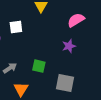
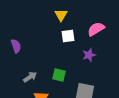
white square: (16, 27) -> (68, 36), moved

